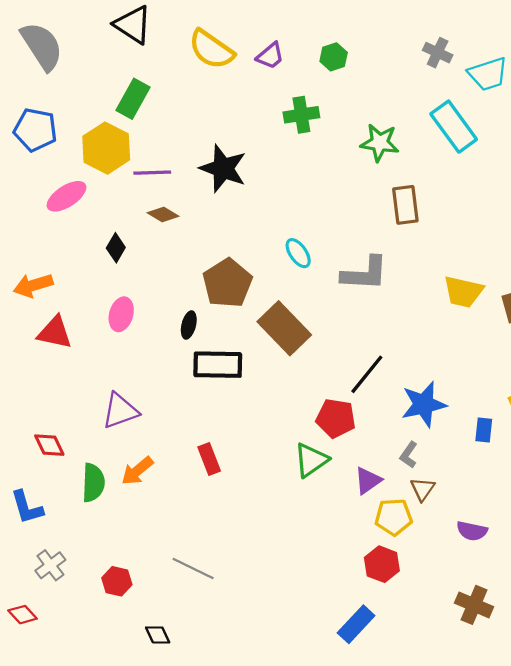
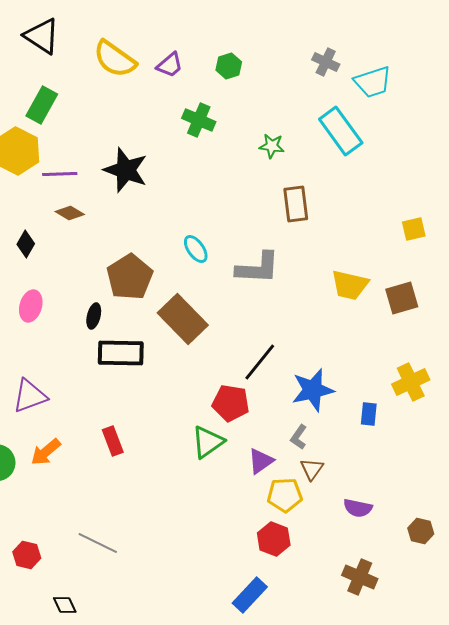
green cross: (301, 115) -> (199, 120), turned 32
green star: (380, 143) -> (272, 146), size x0.7

